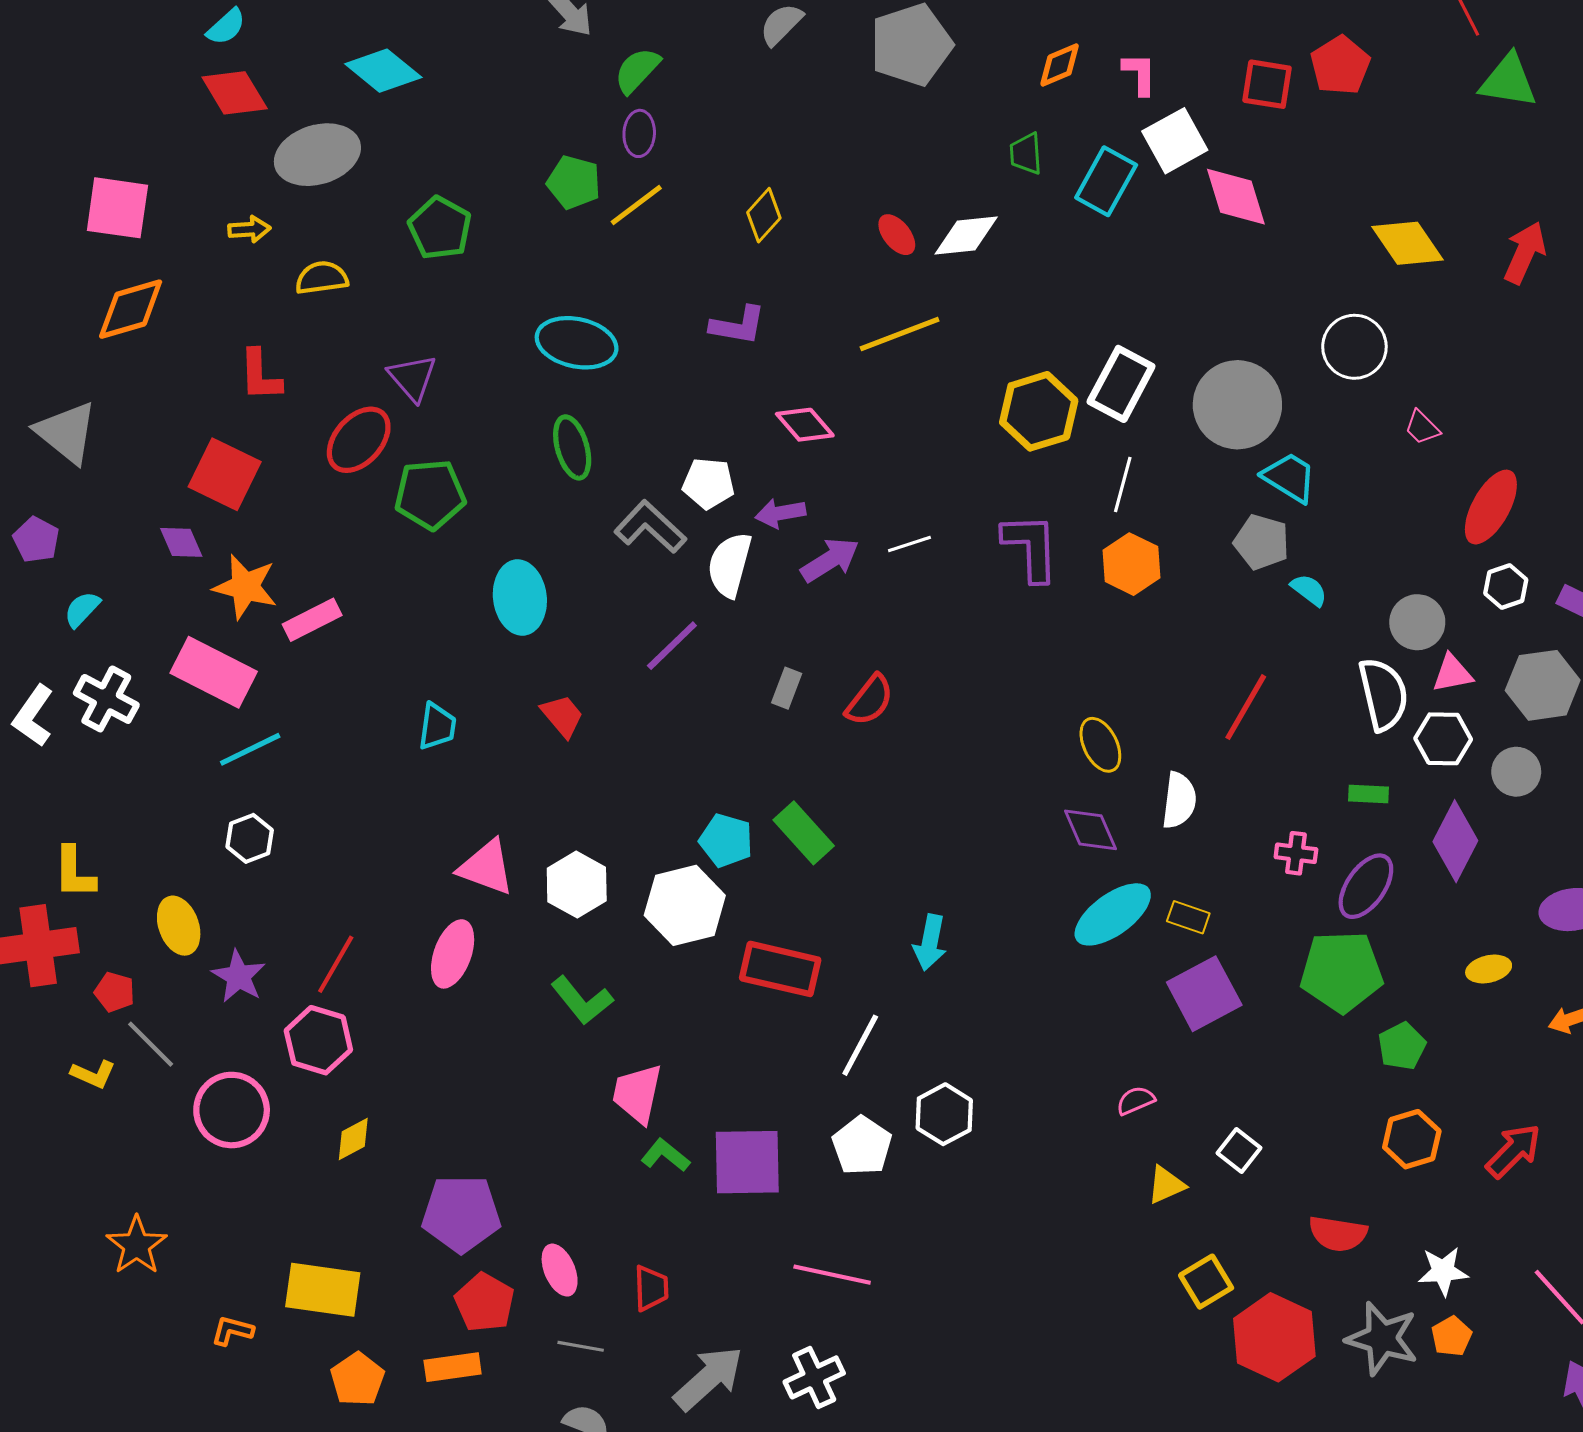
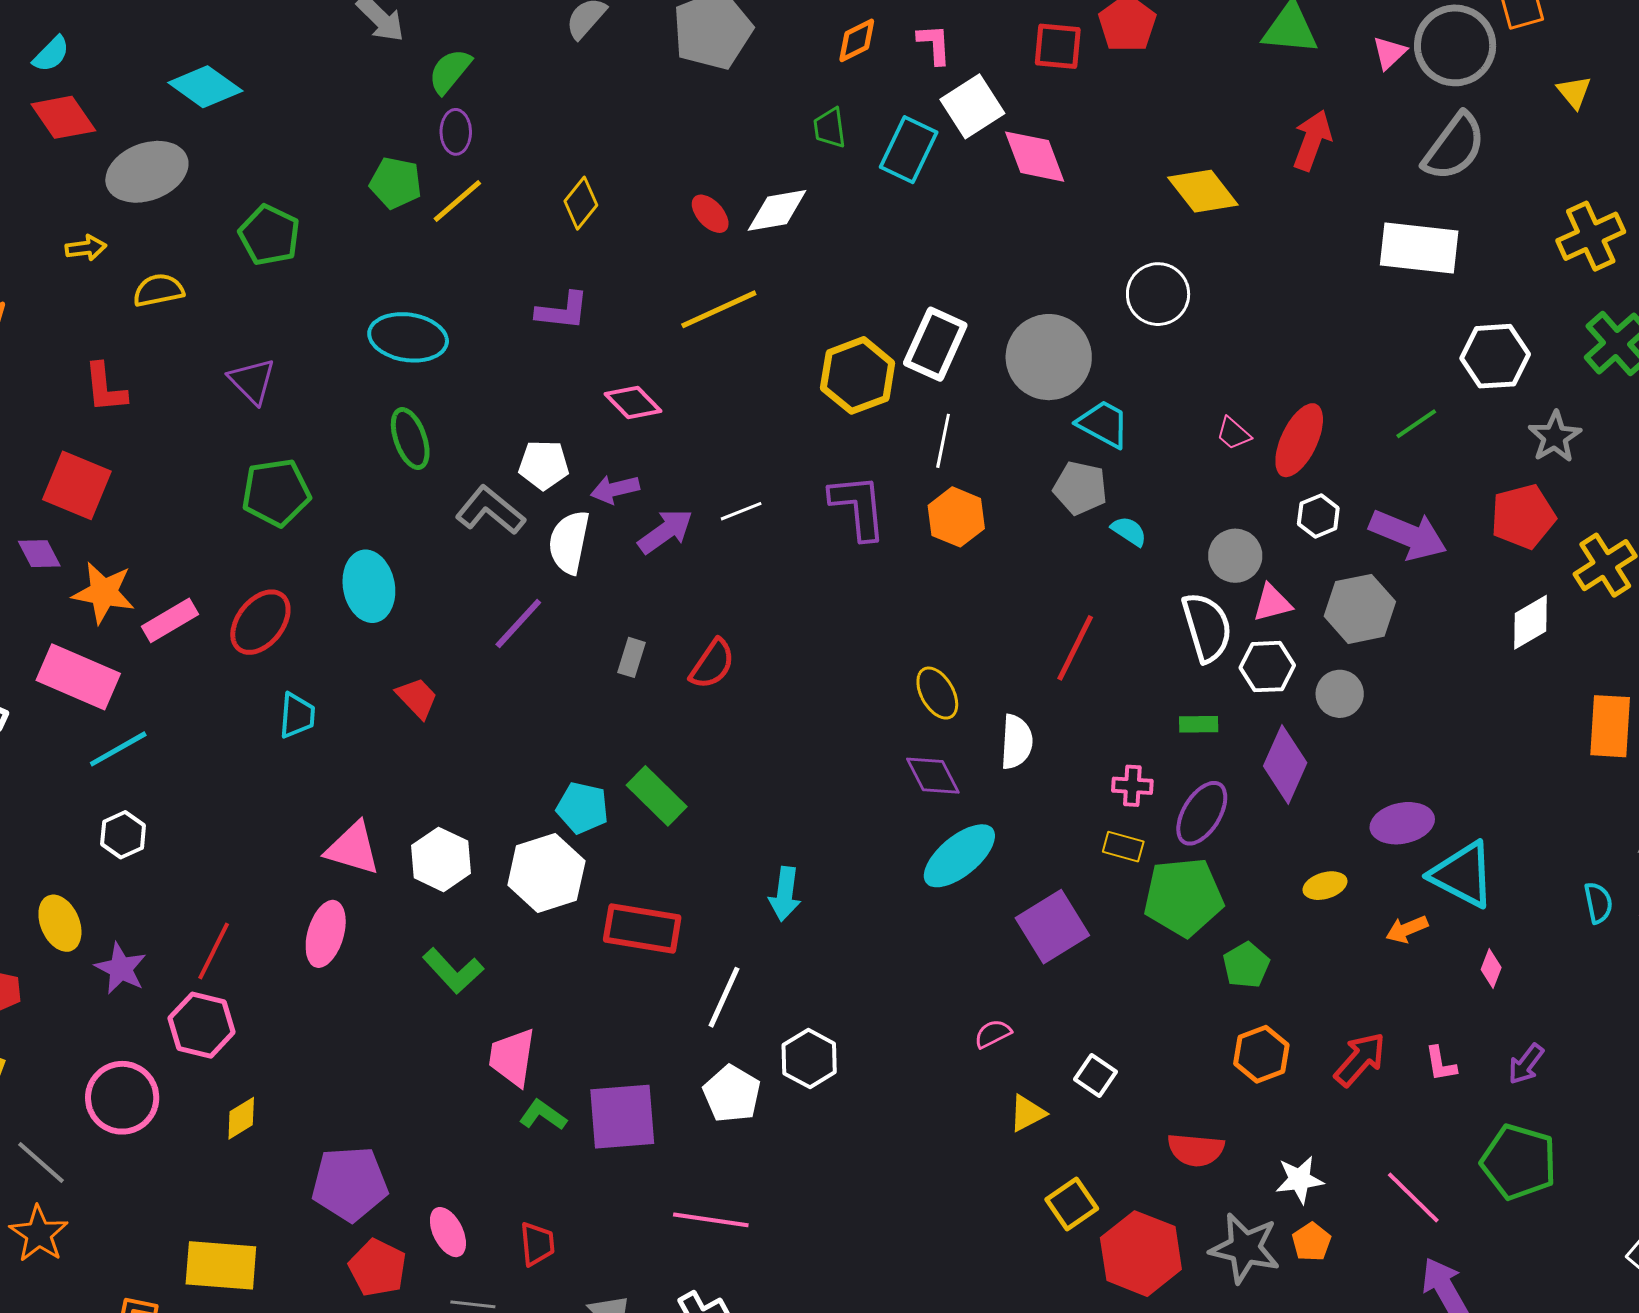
red arrow: (1525, 253) -> (1312, 140), moved
pink trapezoid: (1422, 427) -> (1233, 433), moved
red ellipse: (359, 440) -> (260, 622), moved
yellow rectangle: (1188, 917) -> (1123, 847), moved
gray line: (151, 1044) -> (41, 1162), moved

